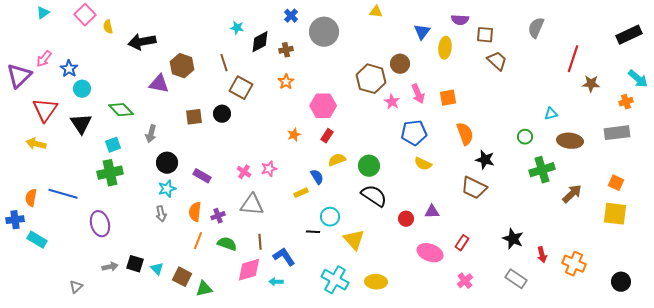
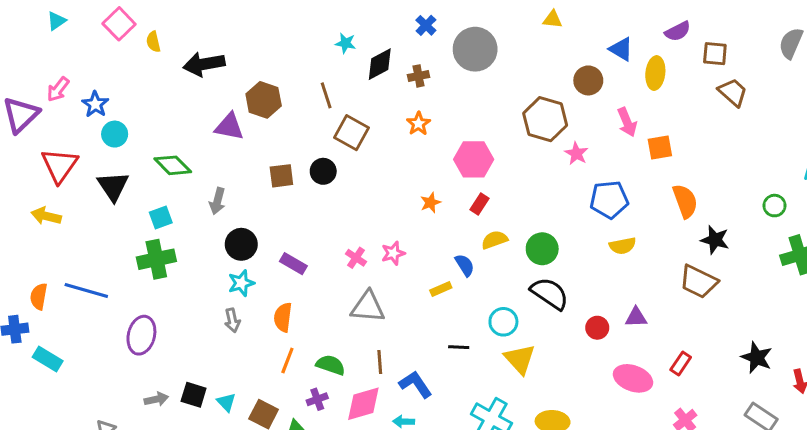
purple semicircle: (460, 20) -> (678, 31), turned -30
blue triangle: (422, 32) -> (621, 49), turned -36
brown circle: (400, 64) -> (588, 80), moved
pink arrow: (418, 94) -> (627, 122), moved
yellow semicircle: (423, 164) -> (623, 246), turned -36
purple cross: (218, 216) -> (317, 399), moved
cyan circle: (330, 217) -> (503, 322), moved
purple ellipse: (100, 224) -> (141, 335), turned 30

